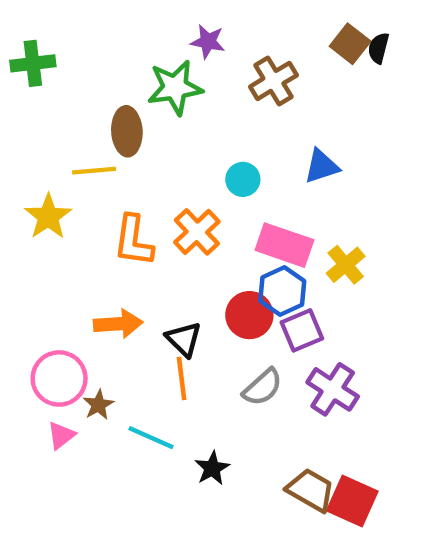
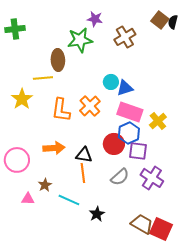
blue triangle: (322, 166) -> (125, 88), moved
purple square: (302, 330) -> (138, 151), turned 30
black triangle: (184, 339) -> (84, 155), turned -36
pink circle: (59, 378) -> (17, 160), moved
pink triangle: (61, 435) -> (28, 199), turned 40

